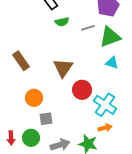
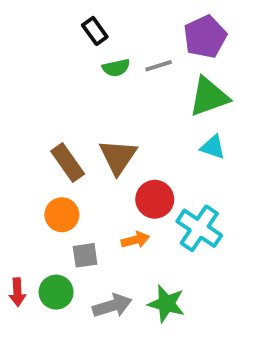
gray line: (88, 28) -> (159, 66), moved
brown rectangle: (21, 61) -> (68, 162), moved
orange arrow: (105, 128) -> (135, 240), moved

